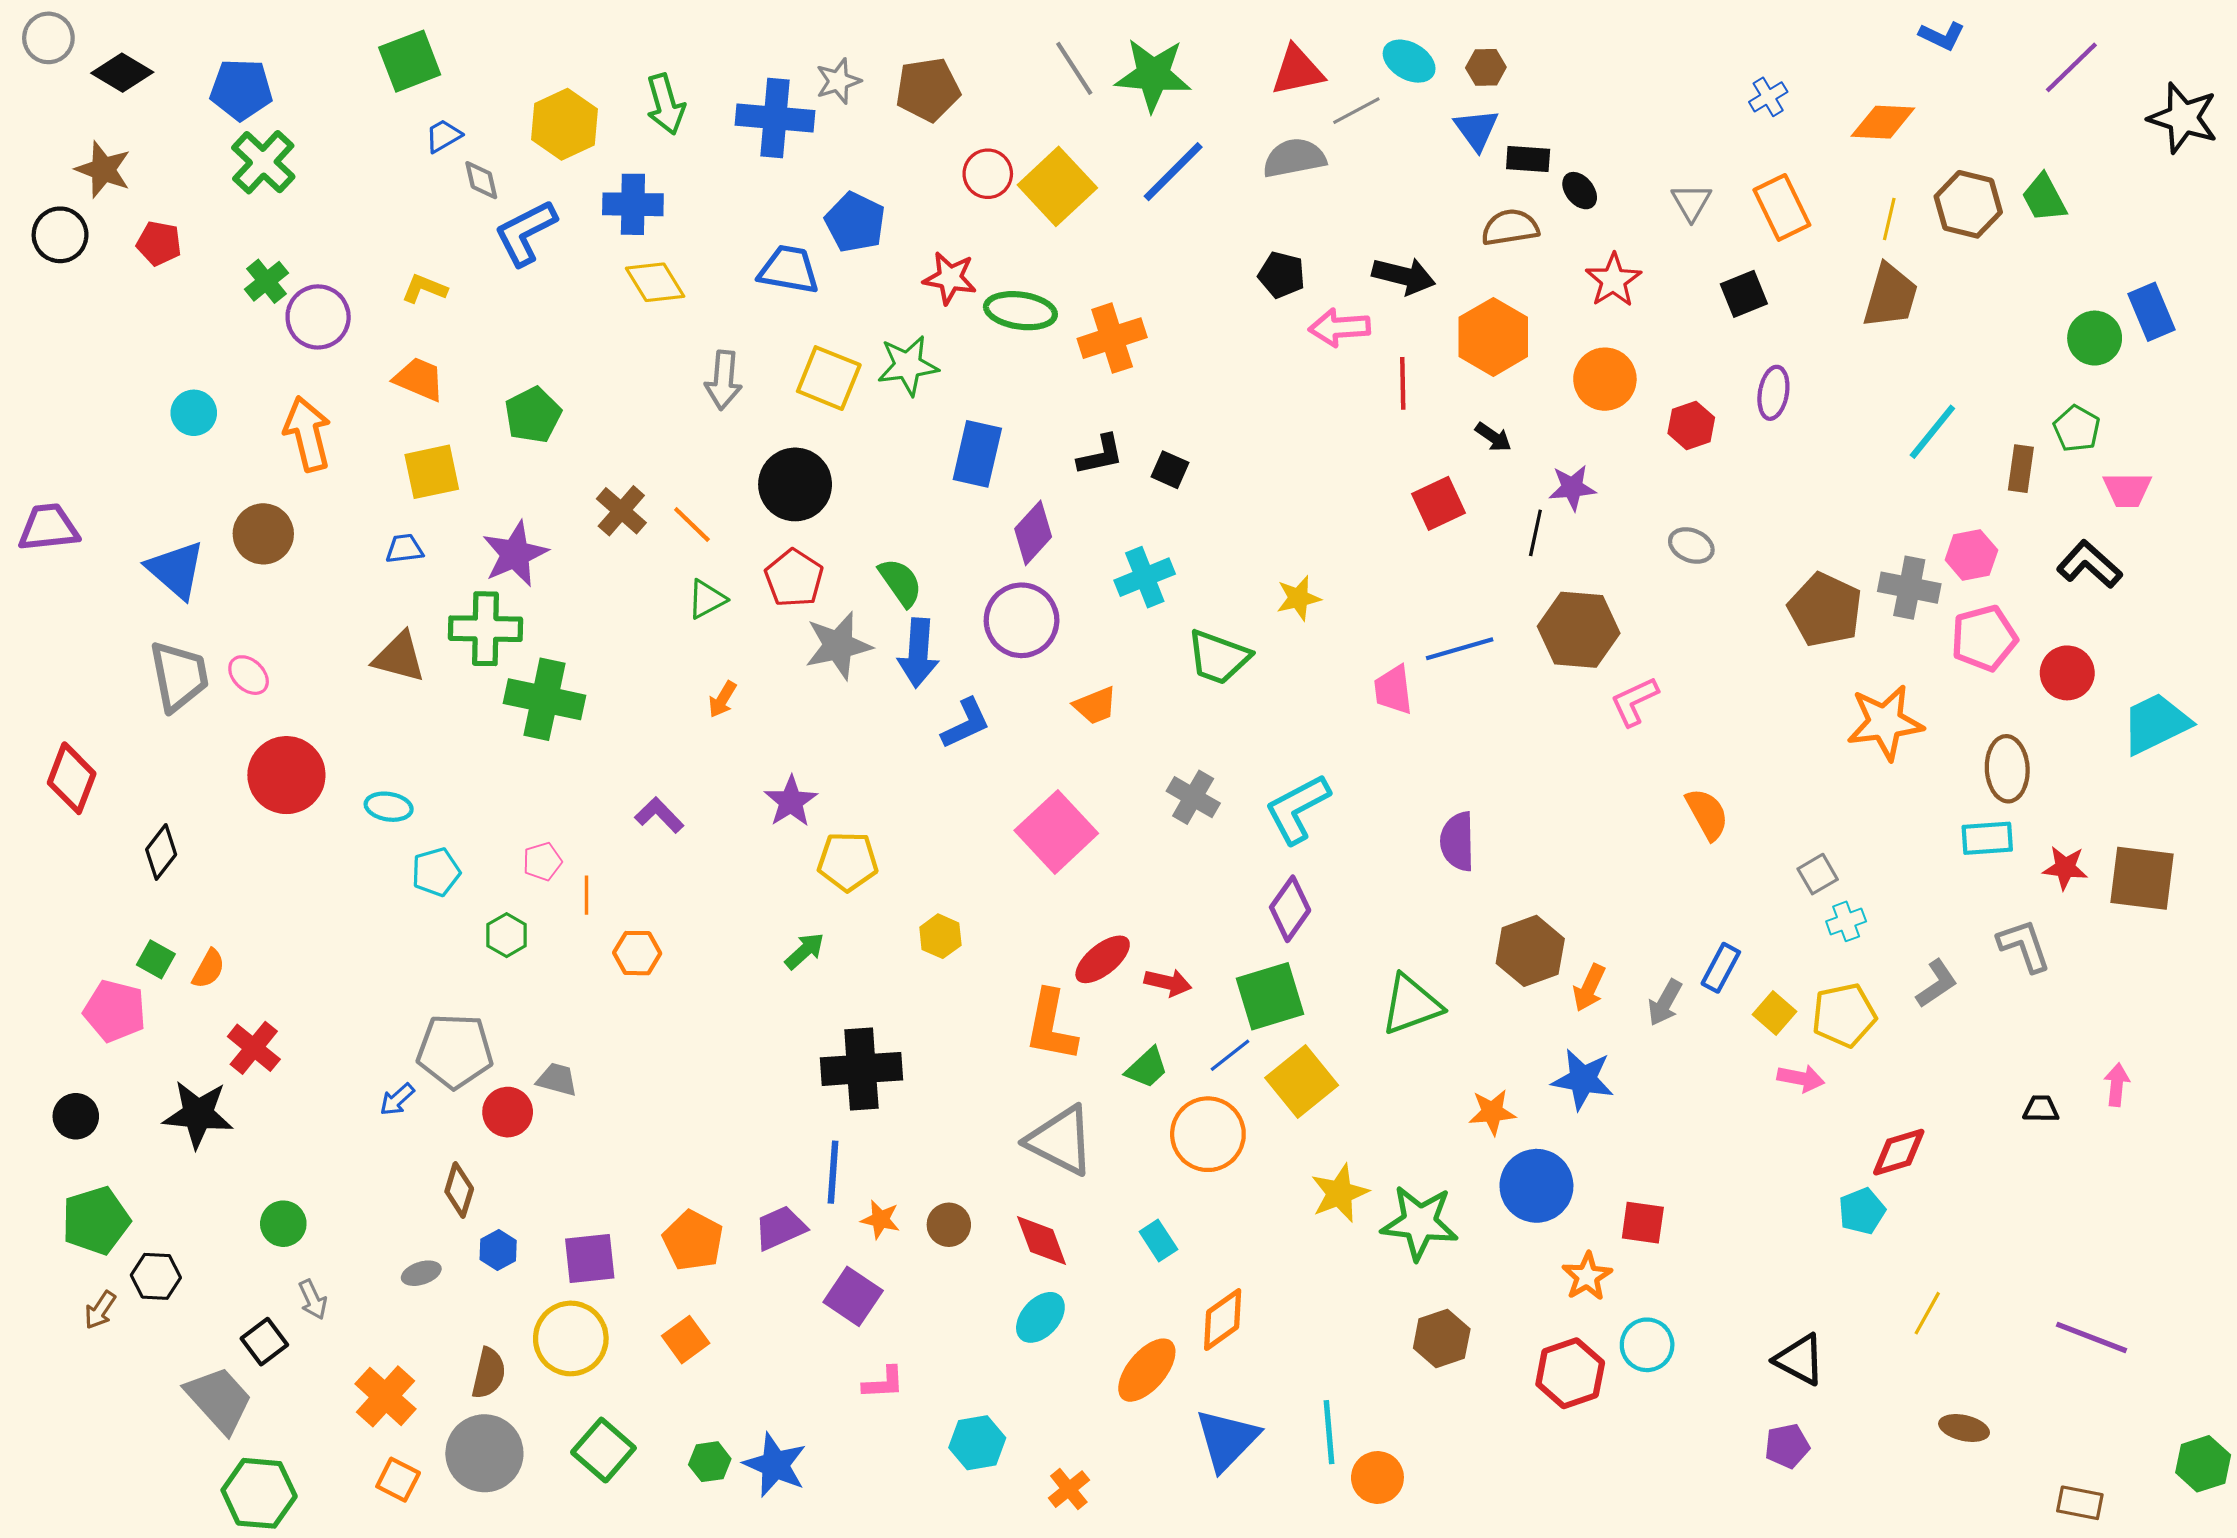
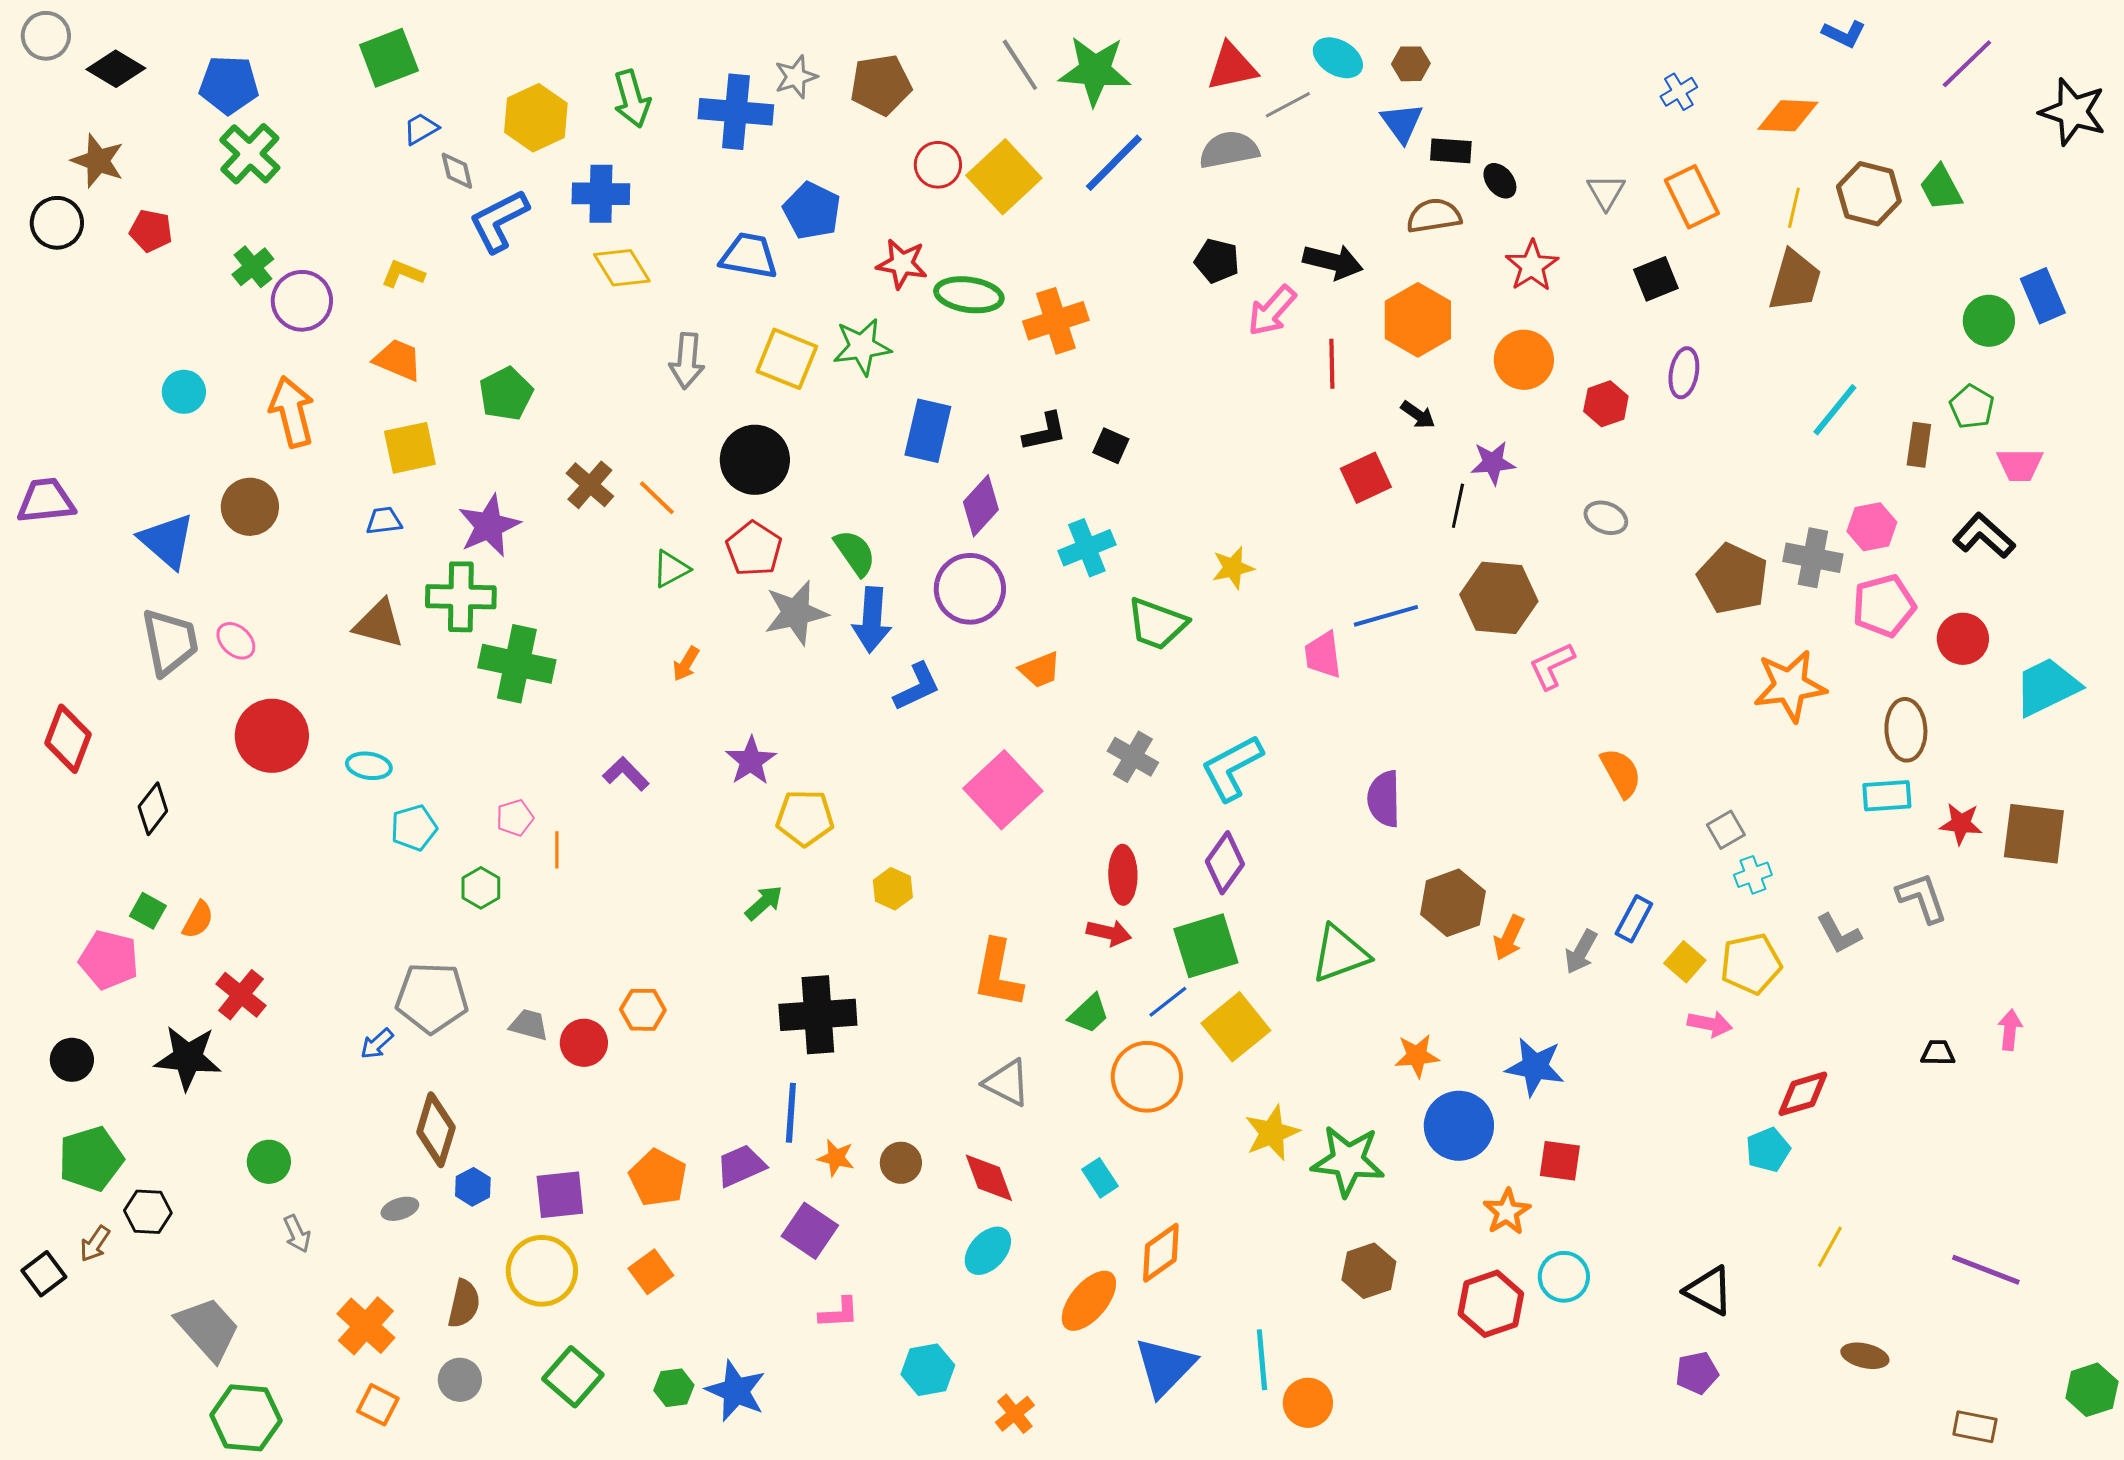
pink arrow: (1340, 328) -> (1272, 311), turned -44
orange hexagon: (637, 953) -> (643, 1010), moved
red ellipse: (1103, 959) -> (1123, 875), moved, turned -52
gray L-shape: (1937, 984) -> (1839, 934), turned 96
blue star: (1583, 1079) -> (1535, 1067), moved
red circle: (508, 1112) -> (584, 1043), moved
gray triangle: (1060, 1141) -> (1007, 1083), size x0.7
brown diamond: (459, 1190) -> (436, 1130), size x1.4
black square: (264, 1342) -> (44, 1274), moved
gray circle: (484, 1453) -> (460, 1380), size x0.6

